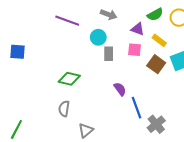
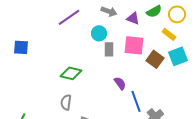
purple line: (67, 21) -> (69, 17), turned -55
purple triangle: (138, 29) -> (133, 18), moved
yellow rectangle: (159, 40) -> (169, 34), moved
pink square: (134, 50) -> (134, 45), size x1.5

